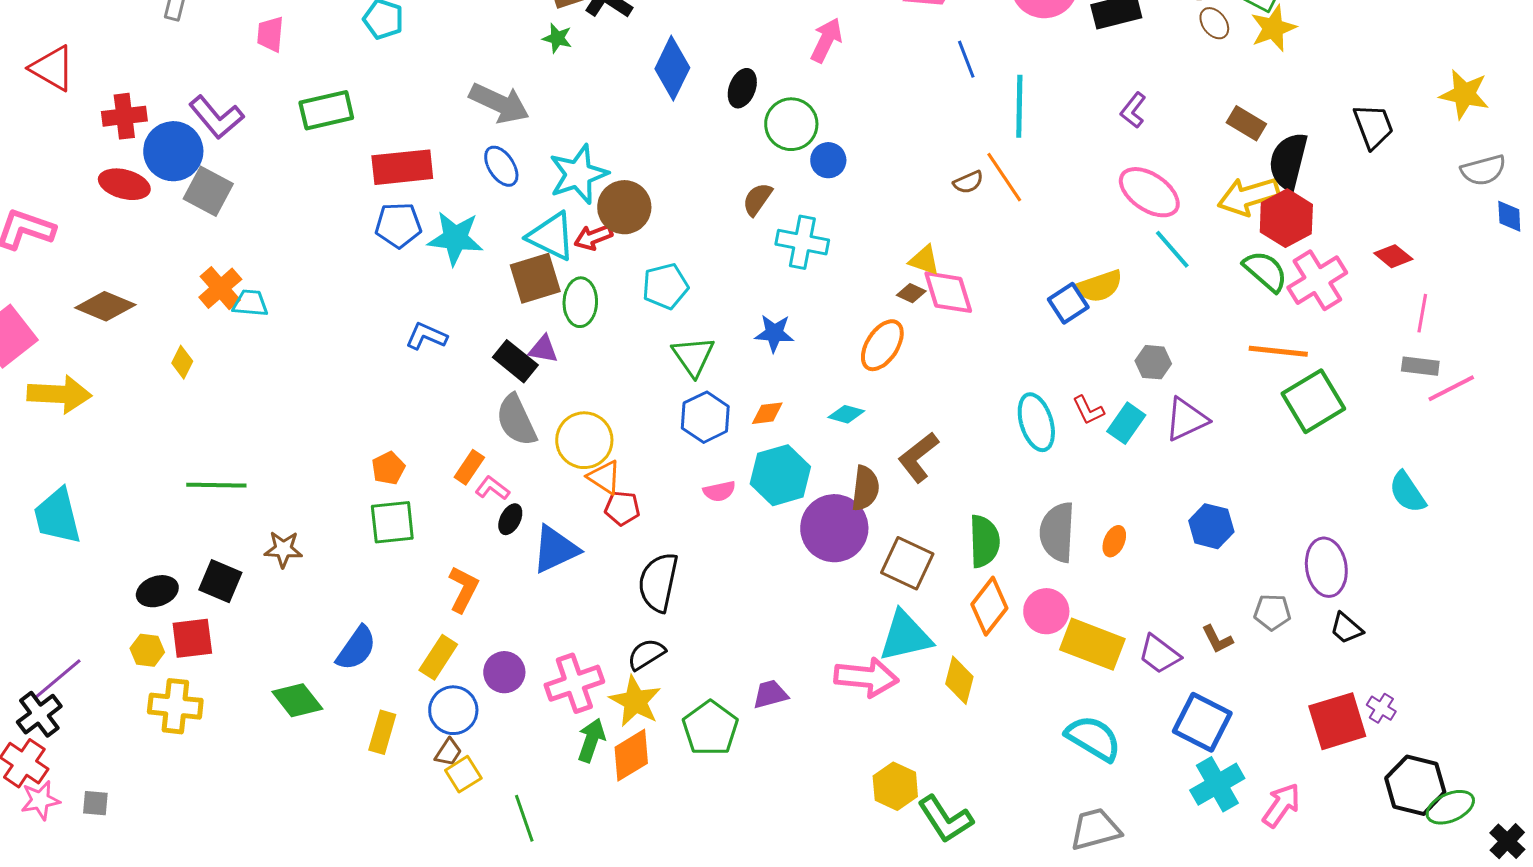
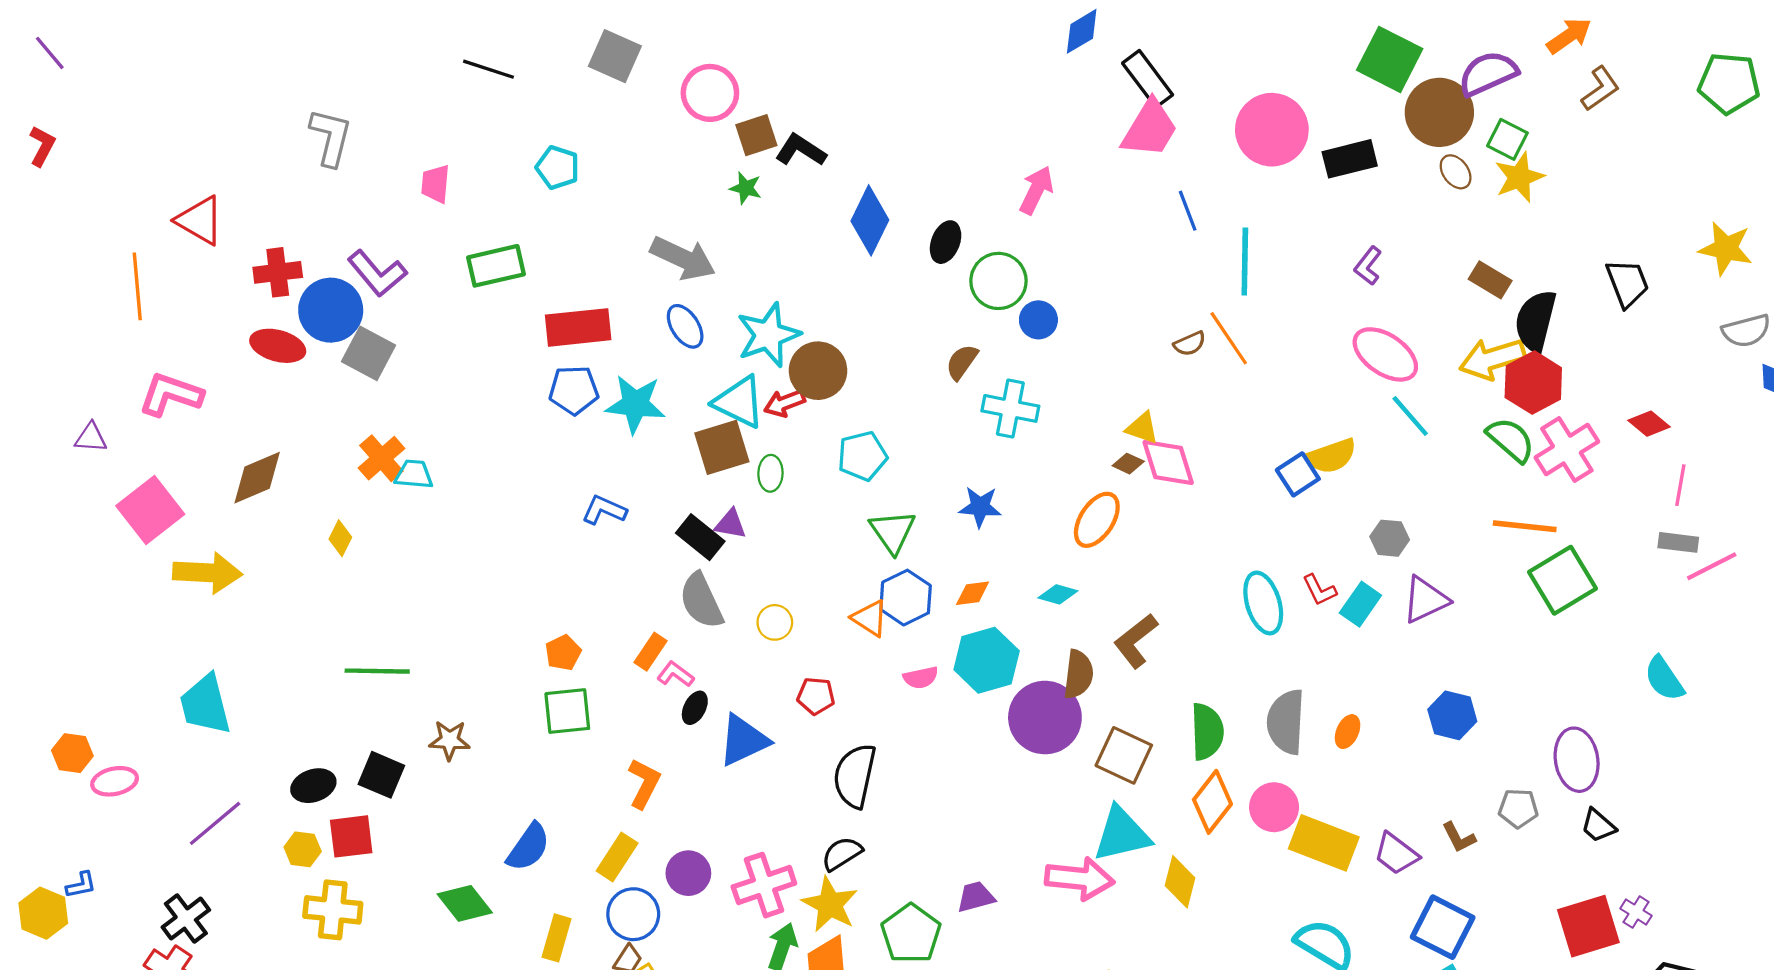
green ellipse: (580, 302) -> (770, 473), size x0.7
brown diamond: (105, 306) -> (257, 478), turned -46
yellow circle: (584, 440) -> (775, 622), size x0.6
orange triangle: (604, 477) -> (870, 618), moved
purple line: (57, 679) -> (215, 823), moved

